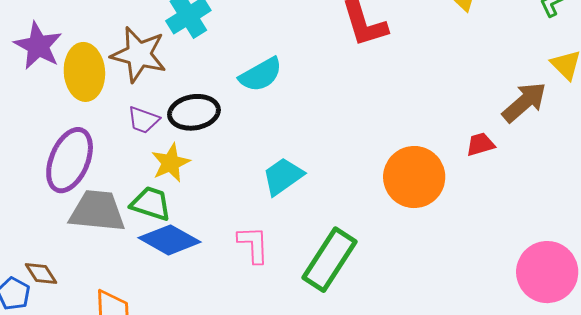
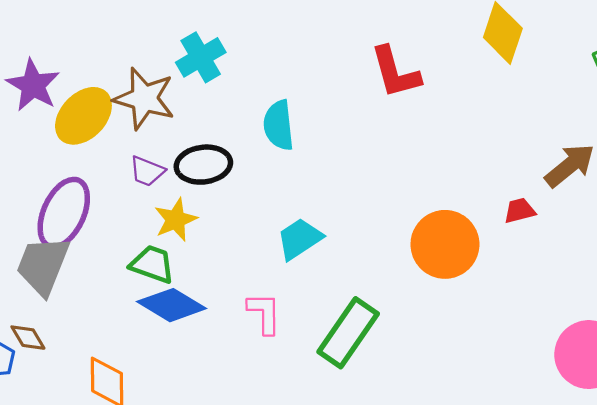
yellow ellipse: (84, 72) -> (83, 116), turned 46
cyan semicircle: (261, 75) -> (279, 125), turned 111
gray trapezoid: (97, 211) -> (43, 266), moved, turned -76

